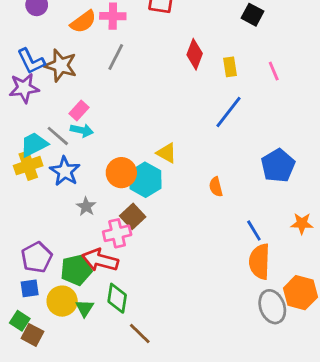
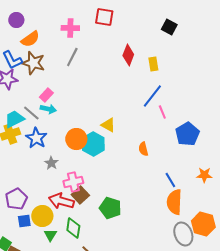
orange semicircle: (83, 22) -> (30, 39), moved
pink line: (274, 71) -> (162, 112), moved
brown square: (133, 216) -> (80, 195), moved
green pentagon: (76, 270) -> (110, 208), moved, turned 30
blue square: (30, 288) -> (24, 221), moved
yellow circle: (62, 301) -> (42, 216), moved

